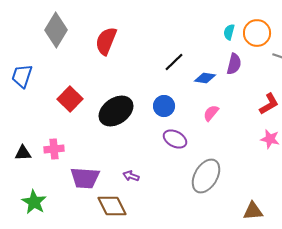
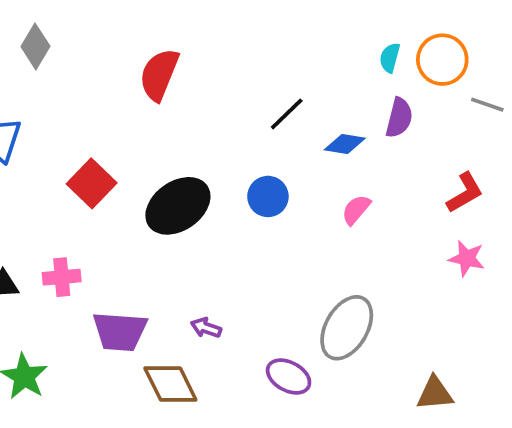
gray diamond: (56, 30) -> (35, 46), moved, size x0.7
purple ellipse: (175, 139) -> (289, 377), moved

